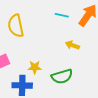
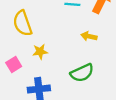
yellow star: (35, 67) -> (40, 52), moved

